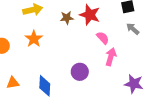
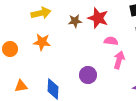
pink semicircle: (103, 38) -> (111, 41), turned -40
orange star: (34, 39) -> (42, 42), turned -30

